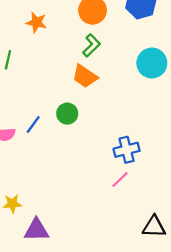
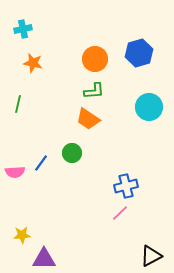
orange star: (36, 22) -> (33, 63), moved
green L-shape: (91, 45) -> (94, 91), turned 40
black triangle: (154, 227) -> (151, 256), turned -30

